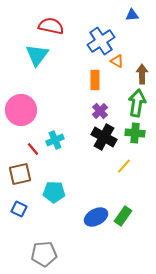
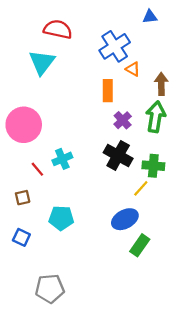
purple cross: (100, 111) -> (123, 120), moved
green cross: (135, 133) -> (153, 166), moved
brown square: (20, 174) -> (23, 198), size x0.6
blue ellipse: (96, 217) -> (125, 219), moved

